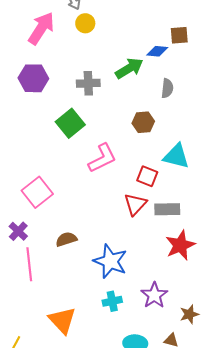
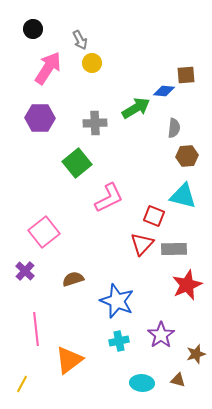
brown hexagon: (143, 122) -> (187, 156), moved
pink line: (29, 264) -> (36, 329), moved
orange triangle: (62, 320) -> (69, 360), turned 36

